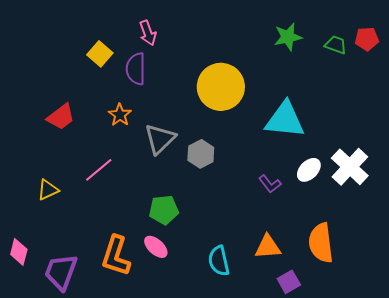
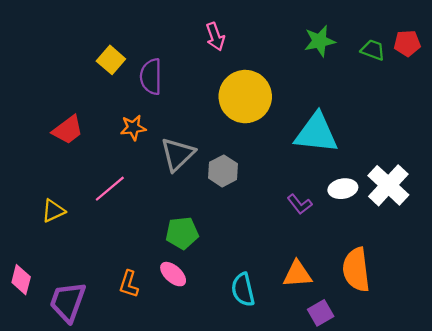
pink arrow: (148, 33) -> (215, 37), moved
orange star: (120, 115) -> (133, 128), turned 30
white ellipse: (309, 170) -> (343, 189), turned 35
orange L-shape: (116, 256) -> (129, 284), size x0.6

